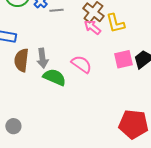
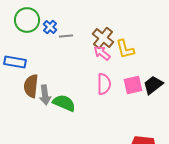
gray arrow: (42, 58) -> (45, 95), moved
pink semicircle: (81, 64) -> (104, 84), moved, turned 55

